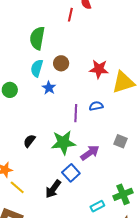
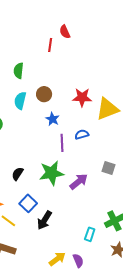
green semicircle: (37, 38) -> (19, 71), size x0.7
blue star: (49, 88) -> (53, 119), moved
blue square: (71, 173) -> (28, 203), moved
cyan rectangle: (97, 206) -> (90, 234), turned -40

